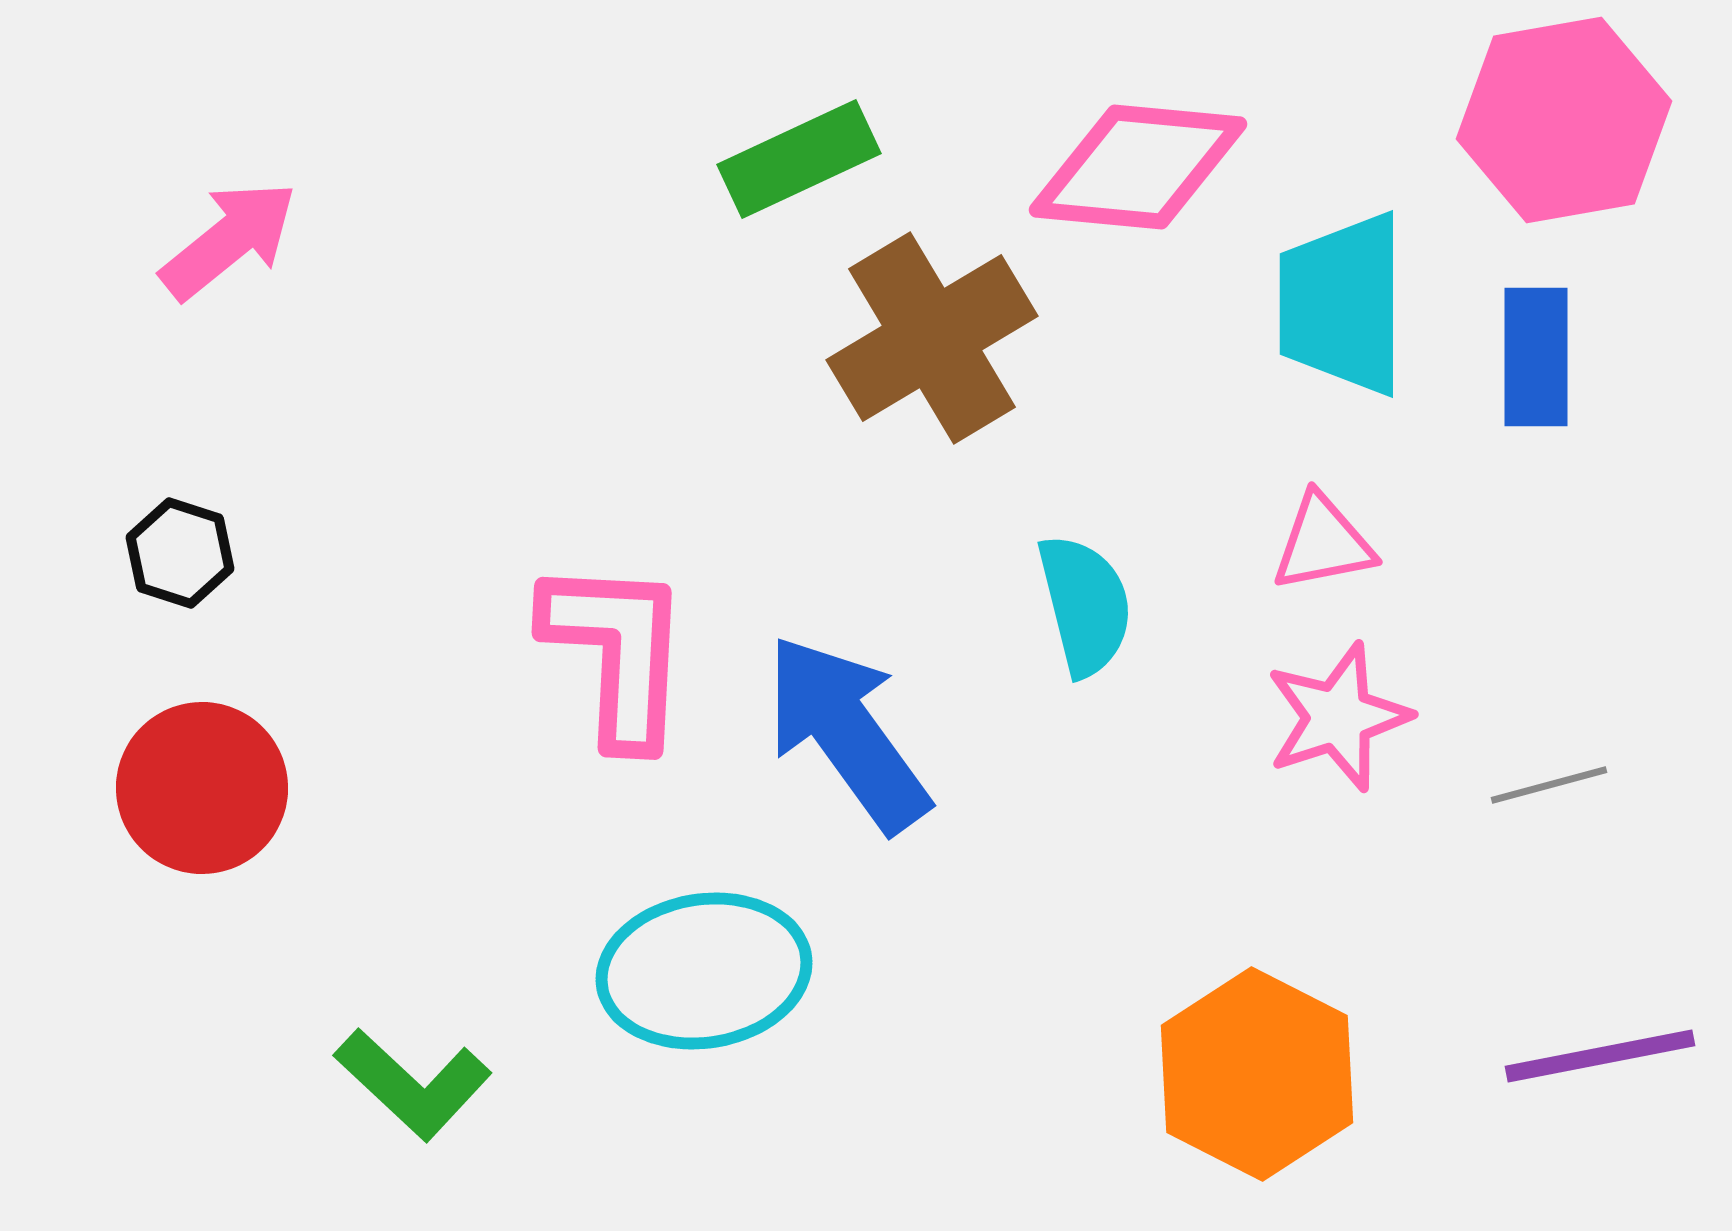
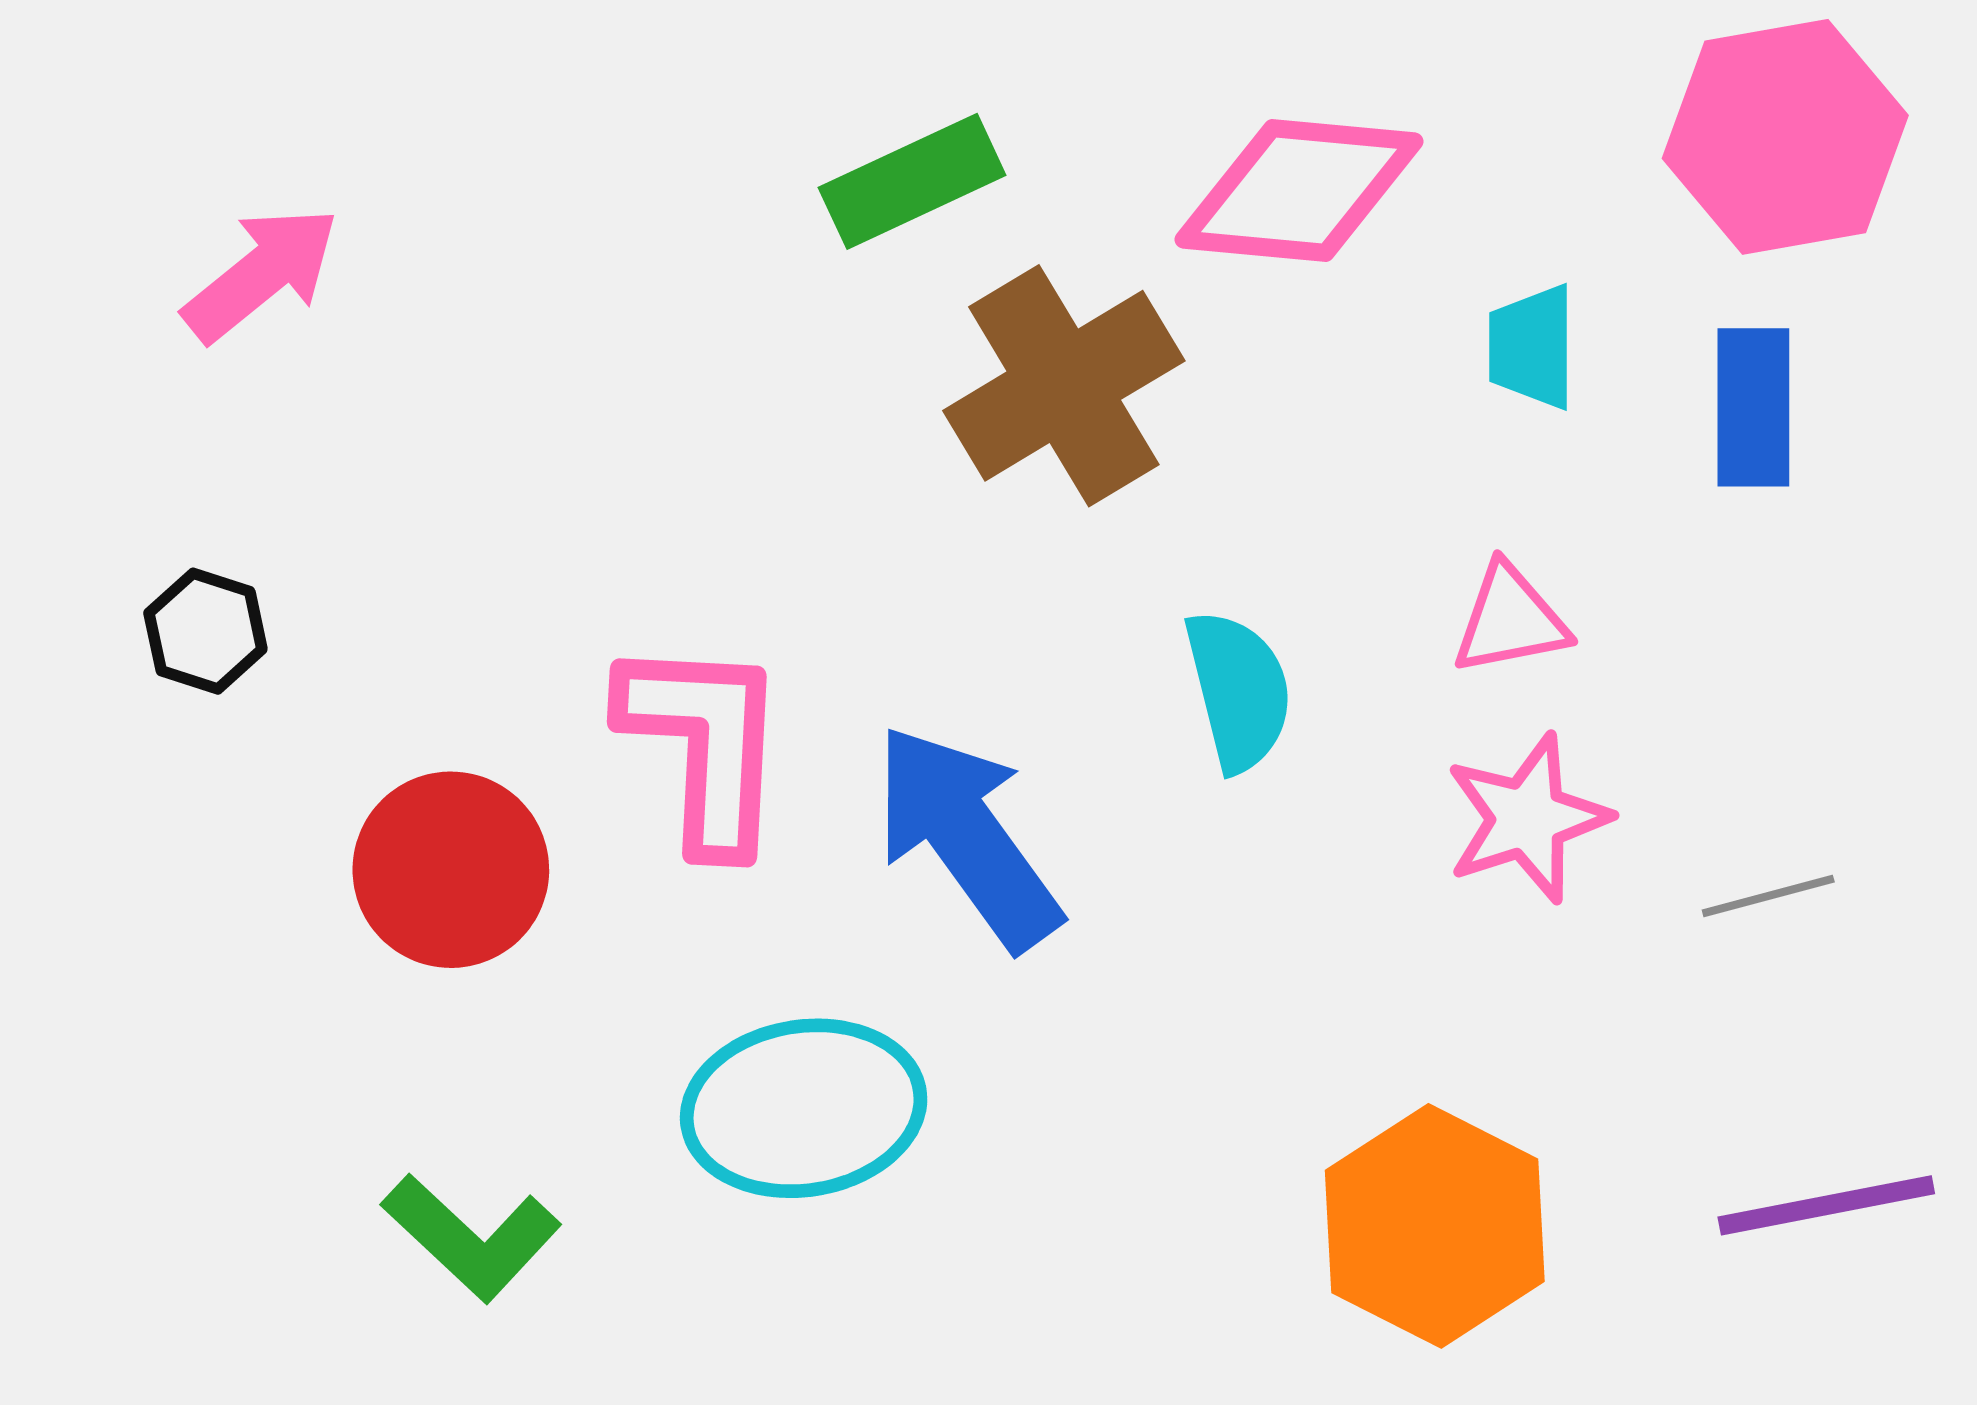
cyan trapezoid: (1342, 304) -> (1532, 347), size x0.6
red circle: (202, 788) -> (451, 870), moved

